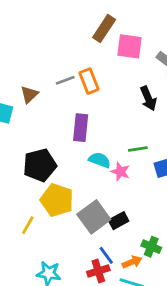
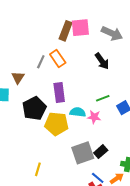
brown rectangle: (104, 28) -> (66, 31), moved
gray line: (65, 80) -> (41, 62), turned -32
black pentagon: (40, 165) -> (34, 108), moved
yellow pentagon: (57, 200) -> (57, 124), moved
gray square: (94, 217) -> (83, 153), turned 30

